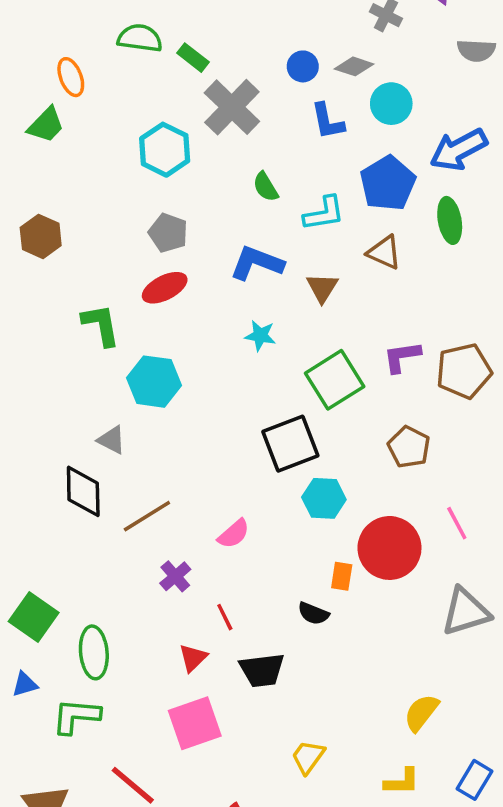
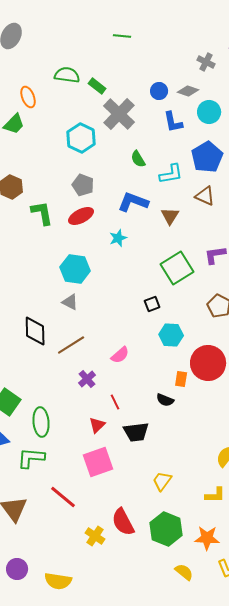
green L-shape: (101, 325) -> (42, 213), moved
cyan star: (260, 336) -> (118, 238), moved, turned -30
gray triangle: (112, 440) -> (70, 302), moved
black square: (290, 444) -> (152, 304), size x0.5

